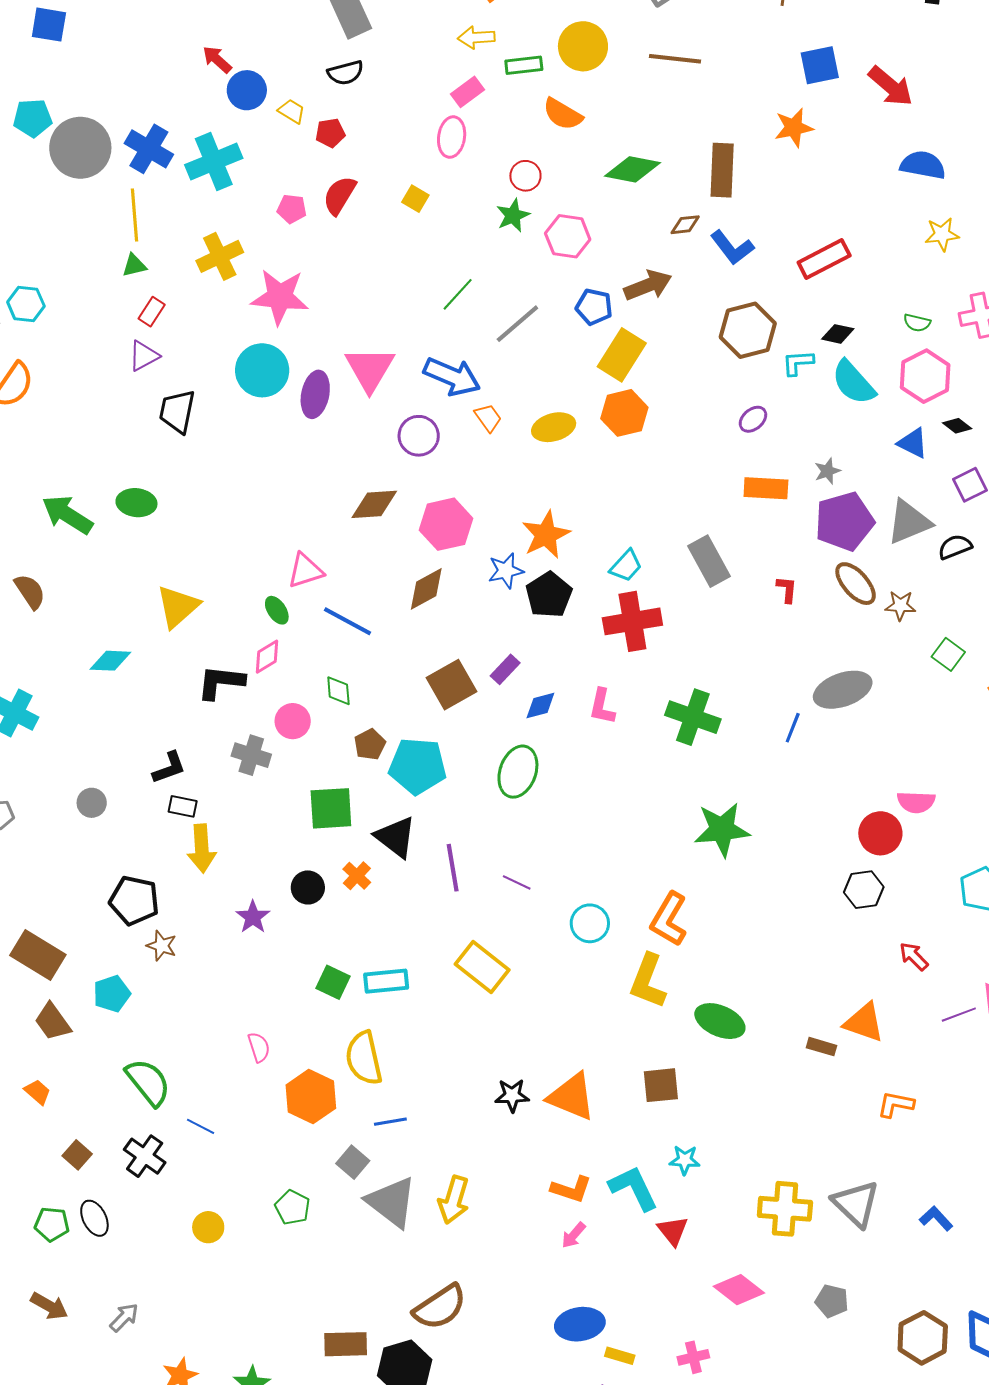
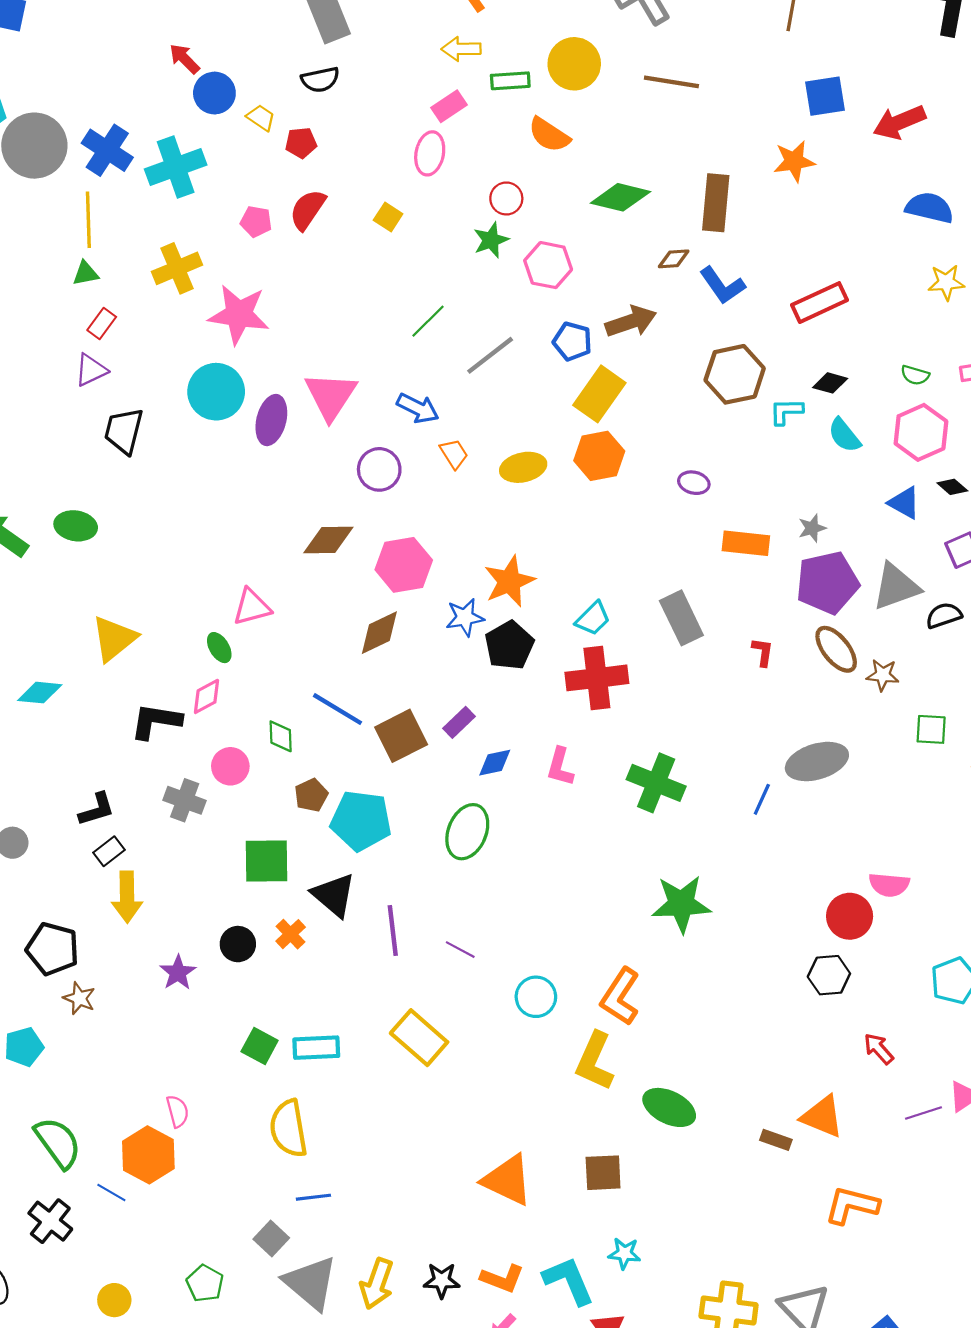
red arrow: (891, 86) -> (899, 122), turned 114
blue arrow: (452, 377) -> (418, 408), size x0.7
cyan semicircle: (853, 382) -> (844, 435), size x0.7
purple ellipse: (753, 419) -> (694, 483), moved, turned 52
blue line: (348, 621) -> (338, 709), moved
green square: (948, 654) -> (931, 729), turned -36
black rectangle: (183, 806) -> (109, 851), turned -52
black star: (512, 1095) -> (442, 1280), moved
orange hexagon: (311, 1097) -> (148, 1155), moved
orange L-shape: (896, 1104) -> (852, 1205), size x1.4

